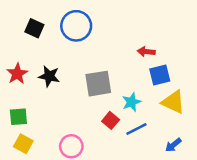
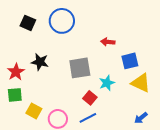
red arrow: (146, 52) -> (108, 42), moved
red star: (17, 74) -> (16, 72), moved
blue line: (136, 129) -> (88, 118), moved
yellow square: (23, 144) -> (34, 111), moved

